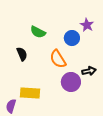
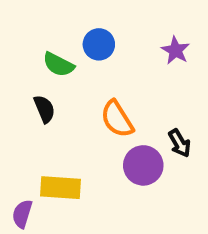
green semicircle: (38, 32) -> (59, 65), moved
blue circle: (72, 38) -> (99, 44), moved
black arrow: (89, 71) -> (180, 143), turned 72

